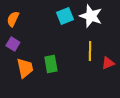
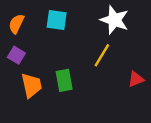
cyan square: (65, 16) -> (57, 20), moved, turned 30
yellow line: (90, 51) -> (102, 55), moved, turned 30

